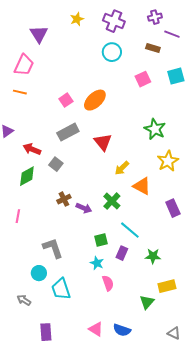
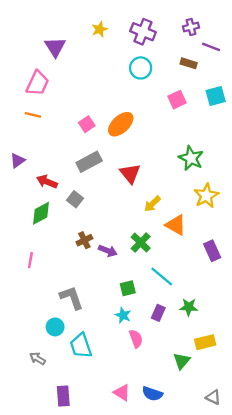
purple rectangle: (122, 253) -> (158, 313), moved

